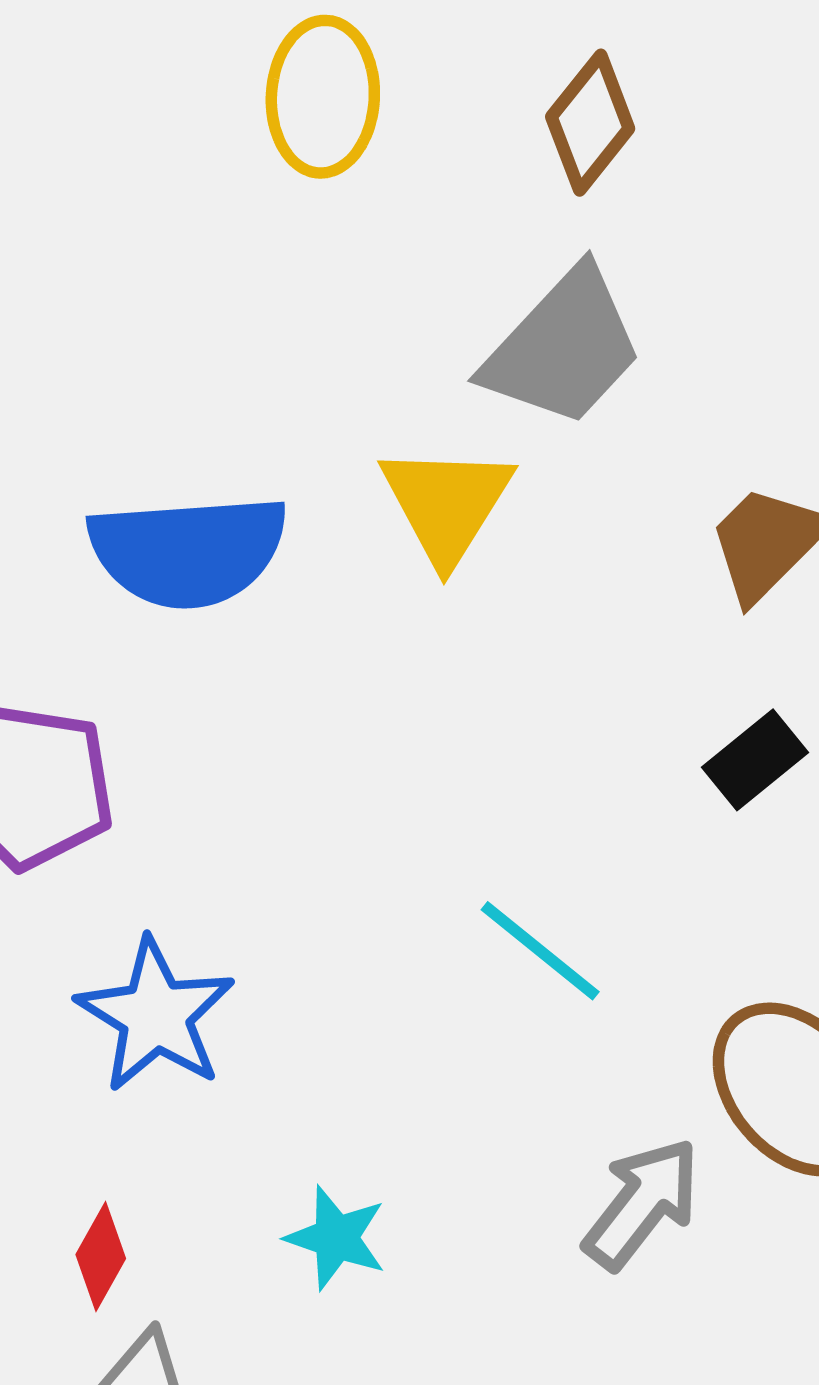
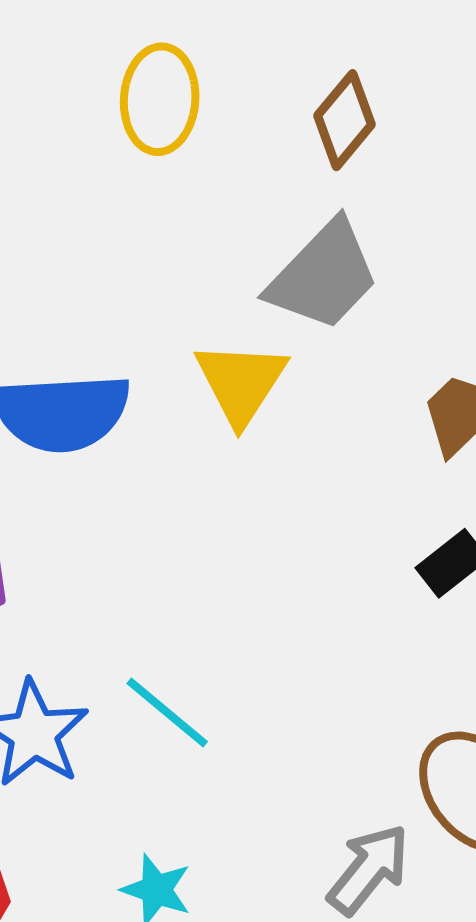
cyan line: (540, 951) -> (167, 712), moved

